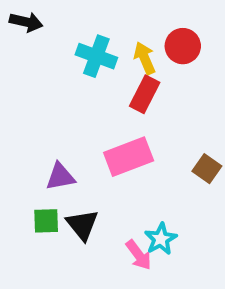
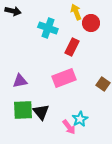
yellow arrow: (145, 58) -> (76, 12), moved
purple triangle: (60, 177) -> (20, 81), moved
green square: (46, 221) -> (23, 110), size x1.5

